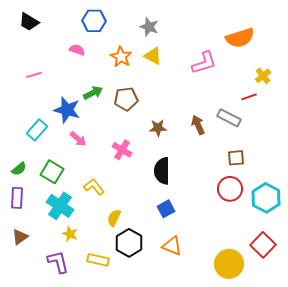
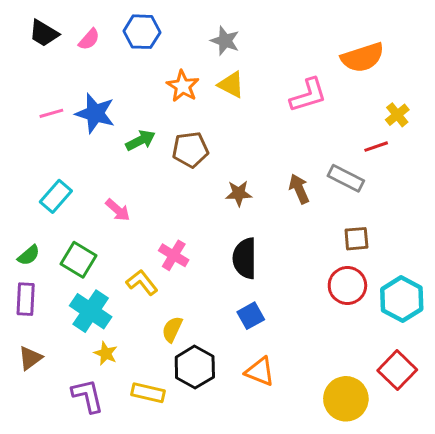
pink semicircle: (77, 50) -> (89, 39), moved, turned 112
blue star: (67, 110) -> (95, 113), moved
pink cross: (122, 150) -> (174, 255), moved

